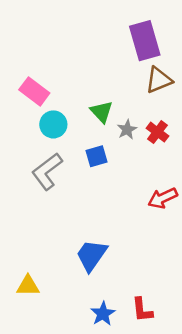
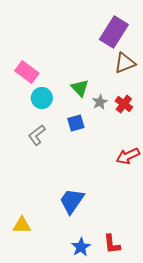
purple rectangle: (145, 41) -> (114, 32), turned 48
gray L-shape: (47, 171) -> (37, 135), size x0.7

